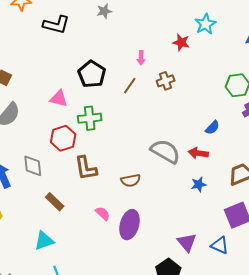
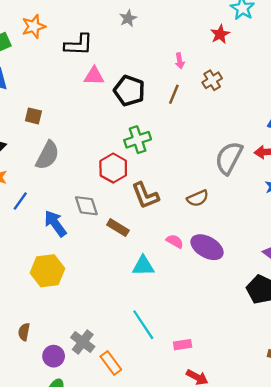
red star: (181, 42) -> (220, 34), turned -30
pink triangle: (59, 98) -> (94, 76), moved
gray semicircle: (165, 151) -> (229, 158), turned -80
brown rectangle: (55, 202) -> (118, 228), moved
purple ellipse: (130, 225) -> (207, 247), turned -64
cyan triangle: (44, 241) -> (143, 266), moved, turned 30

